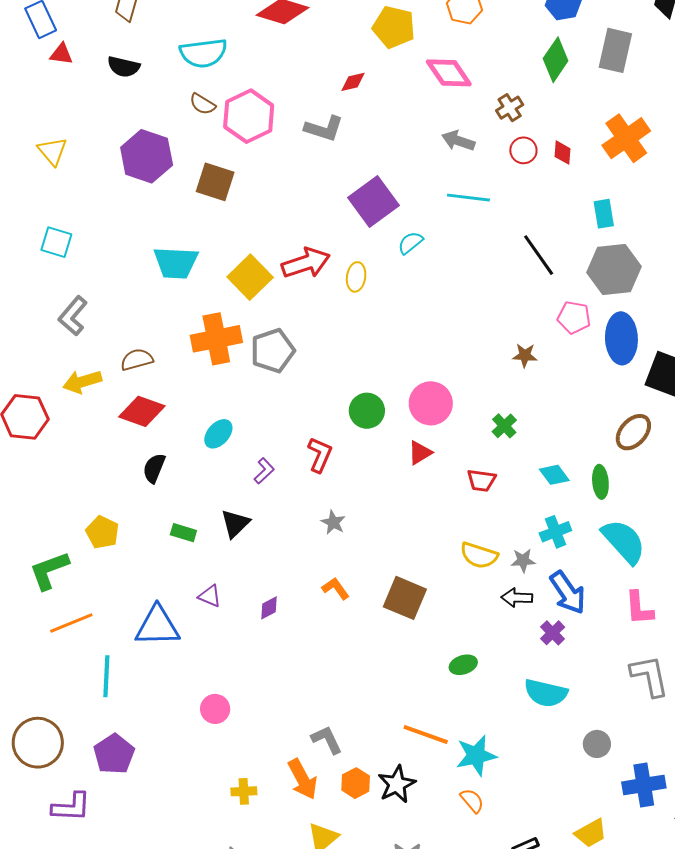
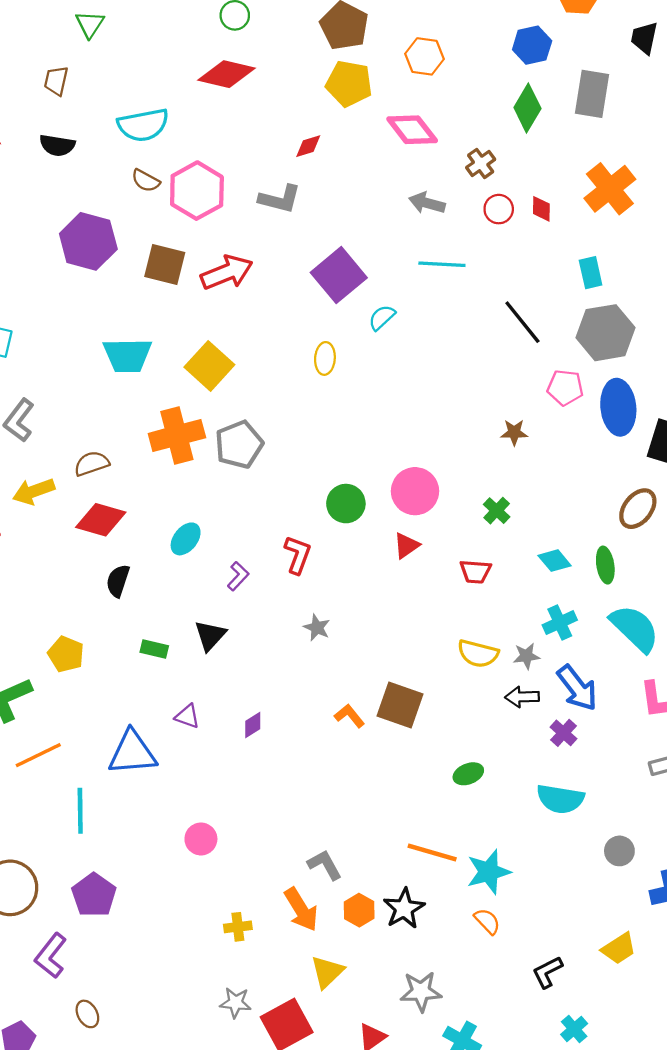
red arrow: (306, 263) -> (227, 272), moved
orange L-shape: (336, 588) -> (349, 716), moved
purple L-shape: (71, 807) -> (51, 956), turned 129

